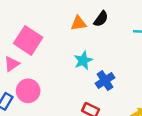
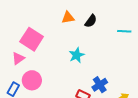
orange triangle: (79, 23) -> (68, 18), moved
blue cross: (105, 81) -> (100, 85), moved

